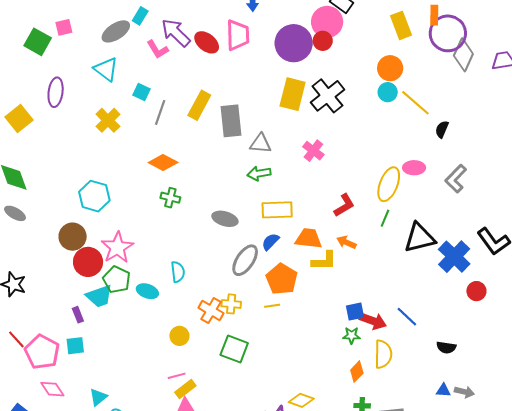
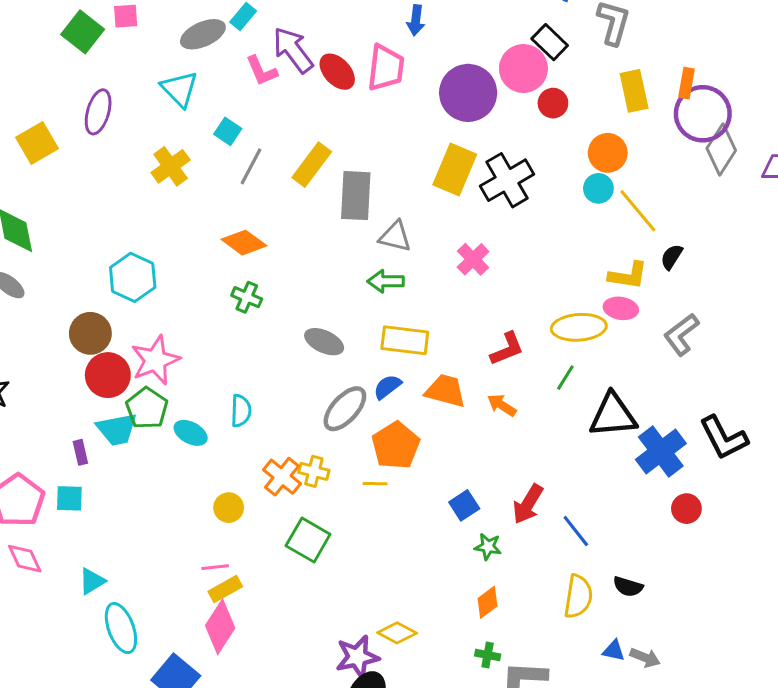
red circle: (323, 41) -> (553, 103), moved
yellow ellipse: (389, 184) -> (579, 327), turned 56
yellow L-shape: (324, 261) -> (628, 276), moved
blue square: (355, 312) -> (464, 505), moved, turned -30
red arrow: (373, 321) -> (528, 504), moved, turned 92
yellow semicircle: (383, 354) -> (578, 596), moved

